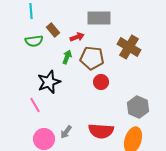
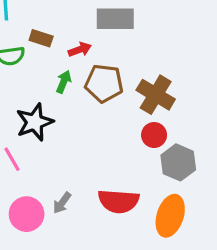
brown rectangle: (53, 30) -> (41, 38), turned -32
brown cross: (129, 47) -> (156, 95), moved
red circle: (101, 82) -> (154, 135), moved

